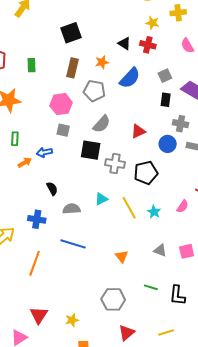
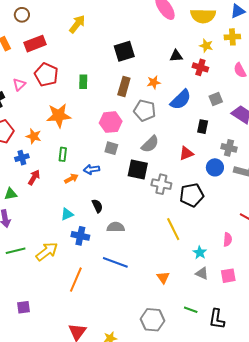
black triangle: (124, 43) -> (176, 56), moved, turned -40
black rectangle: (166, 100) -> (203, 127), moved
cyan triangle: (101, 199) -> (67, 214), moved
pink semicircle: (183, 206) -> (228, 240), moved, turned -32
cyan star: (154, 212) -> (200, 253), moved

